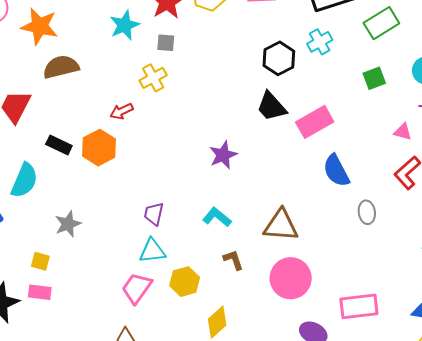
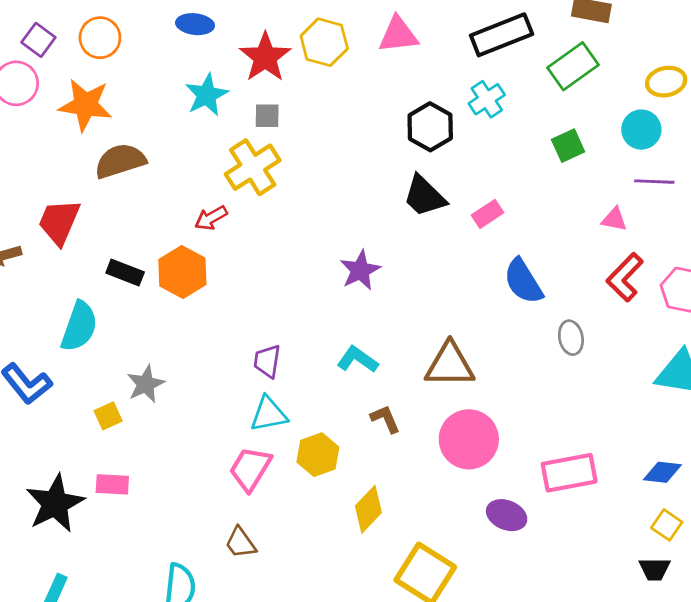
yellow cross: (153, 78) -> (253, 167), size x1.4
pink rectangle: (315, 122) -> (488, 214), size x0.6
yellow square: (40, 261) -> (108, 416), moved, turned -36

